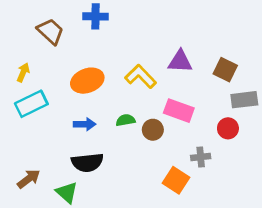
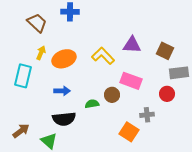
yellow arrow: (23, 72) -> (41, 53), moved
cyan rectangle: (31, 104) -> (23, 76), turned -50
green semicircle: (126, 120) -> (92, 104), moved

